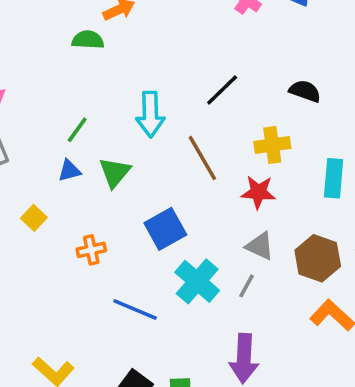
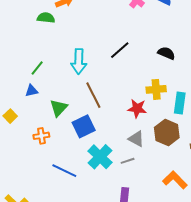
yellow cross: (272, 145) -> (156, 89), moved
brown line: (202, 158) -> (93, 95), moved
green triangle: (115, 172) -> (59, 108), moved
brown hexagon: (318, 258) -> (167, 133), moved
gray line: (247, 286) -> (128, 161), turned 40

